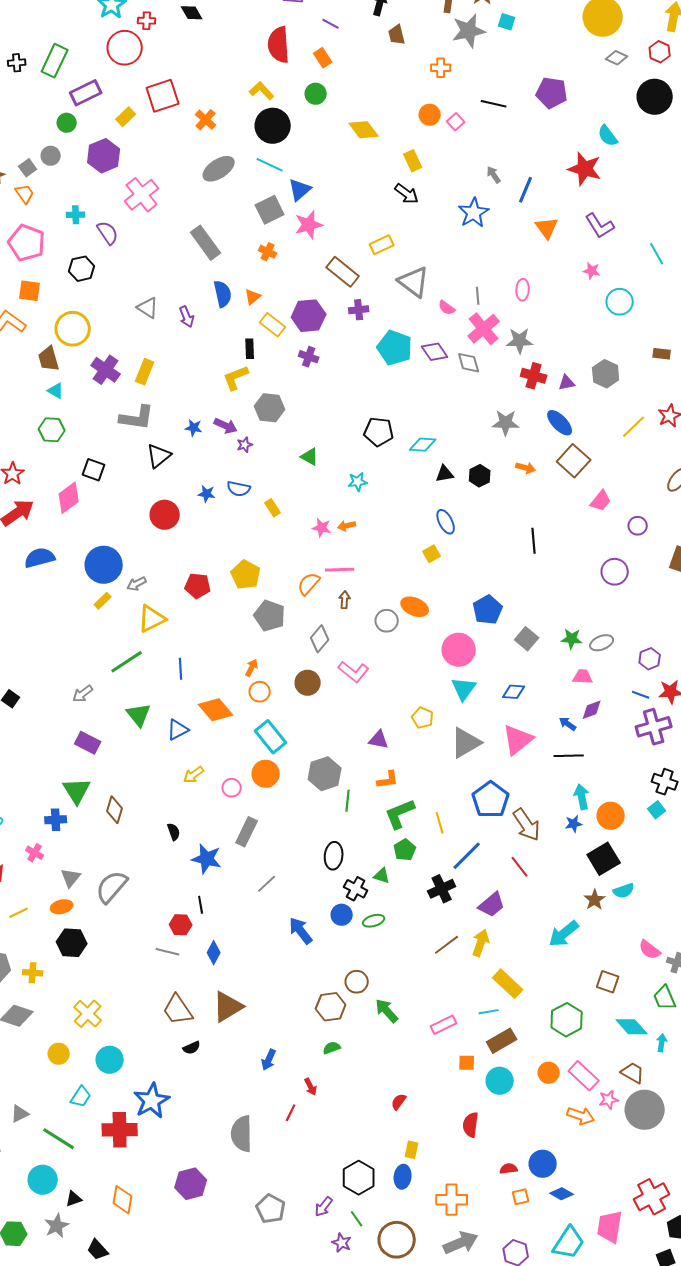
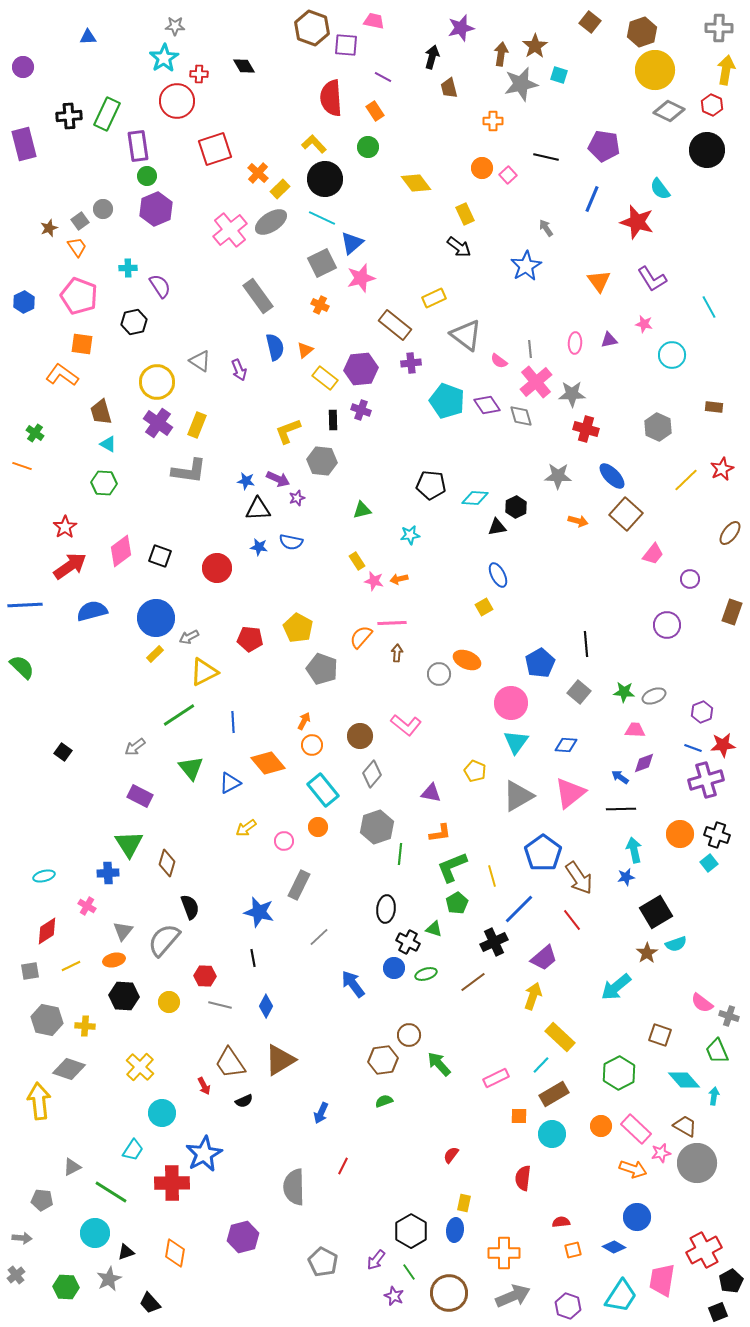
gray diamond: (617, 58) -> (669, 111), size x1.4
black cross: (17, 63) -> (69, 116), size x1.4
purple rectangle: (86, 93) -> (138, 146), turned -72
yellow rectangle: (126, 117) -> (280, 189), moved
green circle: (67, 123) -> (147, 176), moved
blue line: (526, 190) -> (592, 199), moved
pink cross: (142, 195) -> (230, 230), moved
yellow circle: (73, 329) -> (157, 382), moved
black rectangle: (250, 349) -> (333, 420), moved
purple triangle: (567, 383) -> (609, 340), moved
black triangle: (159, 456) -> (258, 509), moved, turned 36
green triangle: (310, 457) -> (362, 510), turned -42
black square: (94, 470) -> (160, 556), moved
black hexagon: (480, 476) -> (516, 507), moved
yellow rectangle: (273, 508) -> (357, 561), moved
black line: (534, 541) -> (586, 644), moved
gray diamond: (320, 639) -> (372, 774), moved
orange circle: (266, 774) -> (318, 827), size x0.7
orange circle: (611, 816) -> (680, 834), moved
black semicircle: (174, 832) -> (190, 907), moved, size x1.4
red hexagon: (181, 925) -> (205, 976), moved
brown line: (447, 945) -> (473, 982), moved
cyan line: (489, 1012) -> (541, 1065), turned -36
yellow circle: (59, 1054) -> (169, 1002), moved
red arrow: (311, 1087) -> (204, 1086), moved
blue circle: (543, 1164) -> (637, 1217), moved

